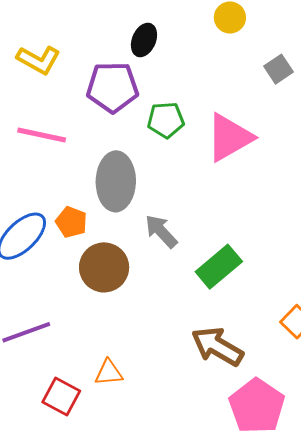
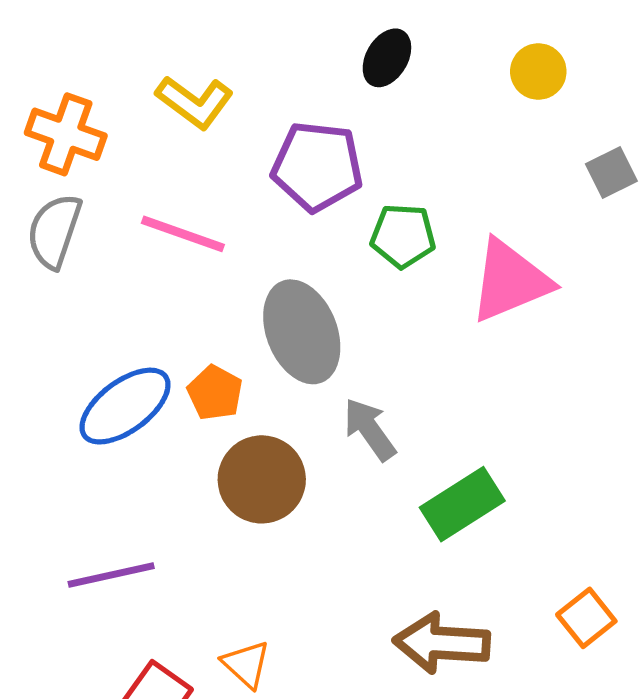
black ellipse: (144, 40) -> (387, 58), moved
gray ellipse: (116, 181) -> (302, 332), turned -30
brown arrow: (217, 346) -> (442, 643), turned -34
orange triangle: (109, 373) -> (246, 664), turned 40

